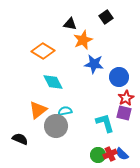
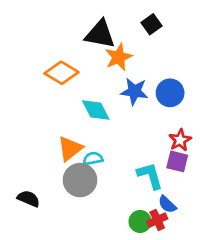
black triangle: (70, 24) -> (100, 34), size x1.6
blue circle: (119, 77) -> (170, 93), moved
cyan diamond: (53, 82) -> (96, 110), moved
orange triangle: (38, 110) -> (70, 149), moved
blue semicircle: (122, 154) -> (167, 204), moved

